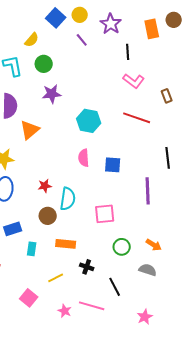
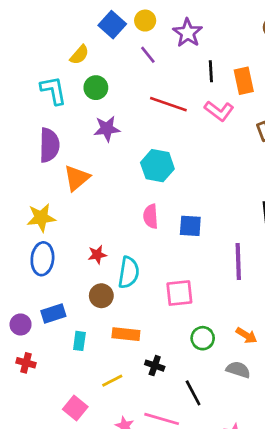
orange rectangle: (152, 29) -> (244, 81), moved
red line: (137, 118) -> (168, 104), moved

